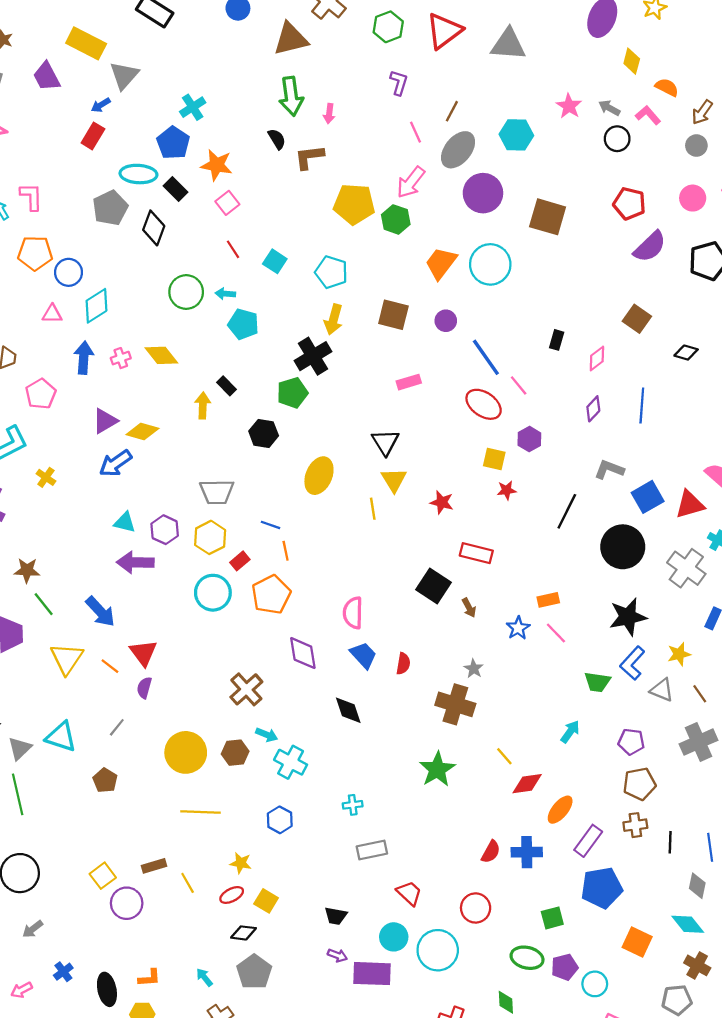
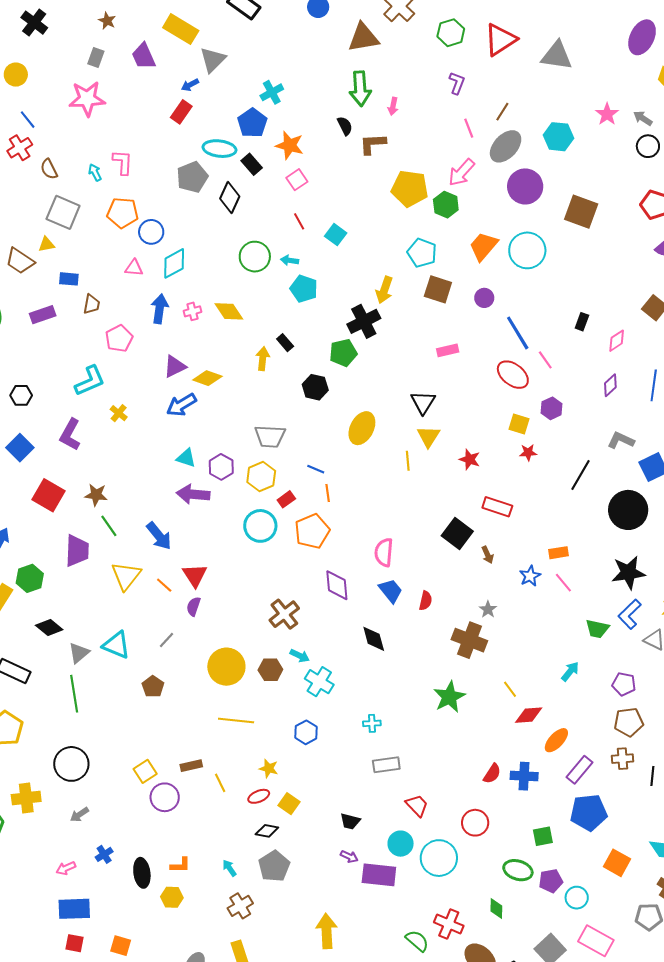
cyan pentagon: (331, 272) -> (422, 253), moved

